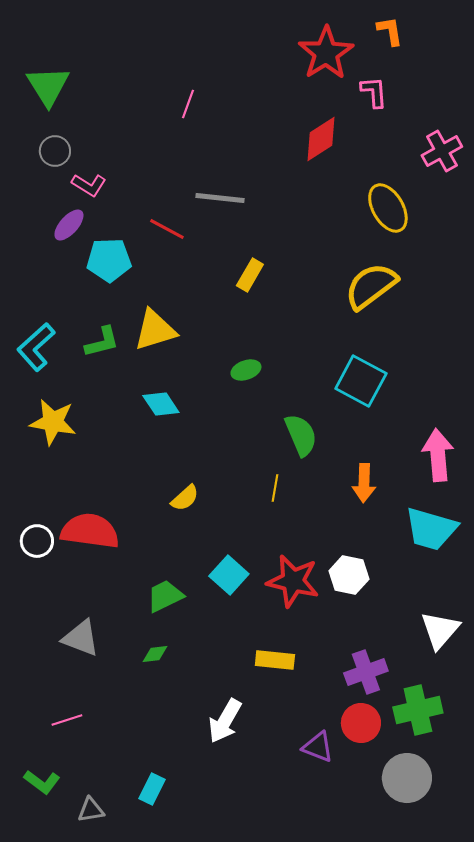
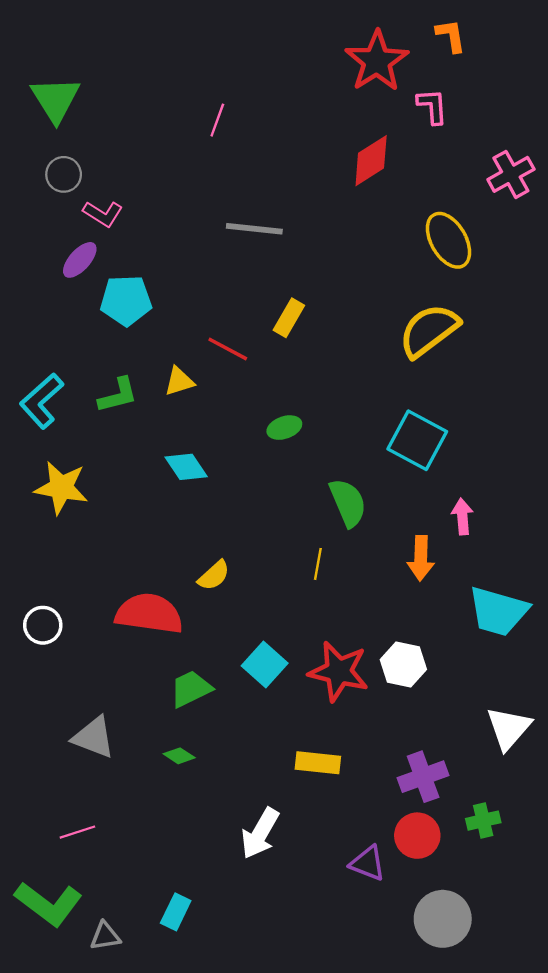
red line: (167, 229) -> (228, 349), moved
yellow triangle: (155, 330) -> (179, 381), size x0.6
pink arrow: (438, 455) -> (462, 517), moved, size x0.6
red semicircle: (90, 531) -> (149, 614), moved
green diamond: (155, 654) -> (179, 756), turned 40
green cross: (418, 710) -> (483, 821), size x0.6
gray circle: (407, 778) -> (443, 919), moved
green L-shape: (42, 782) -> (49, 904), size x1.6

